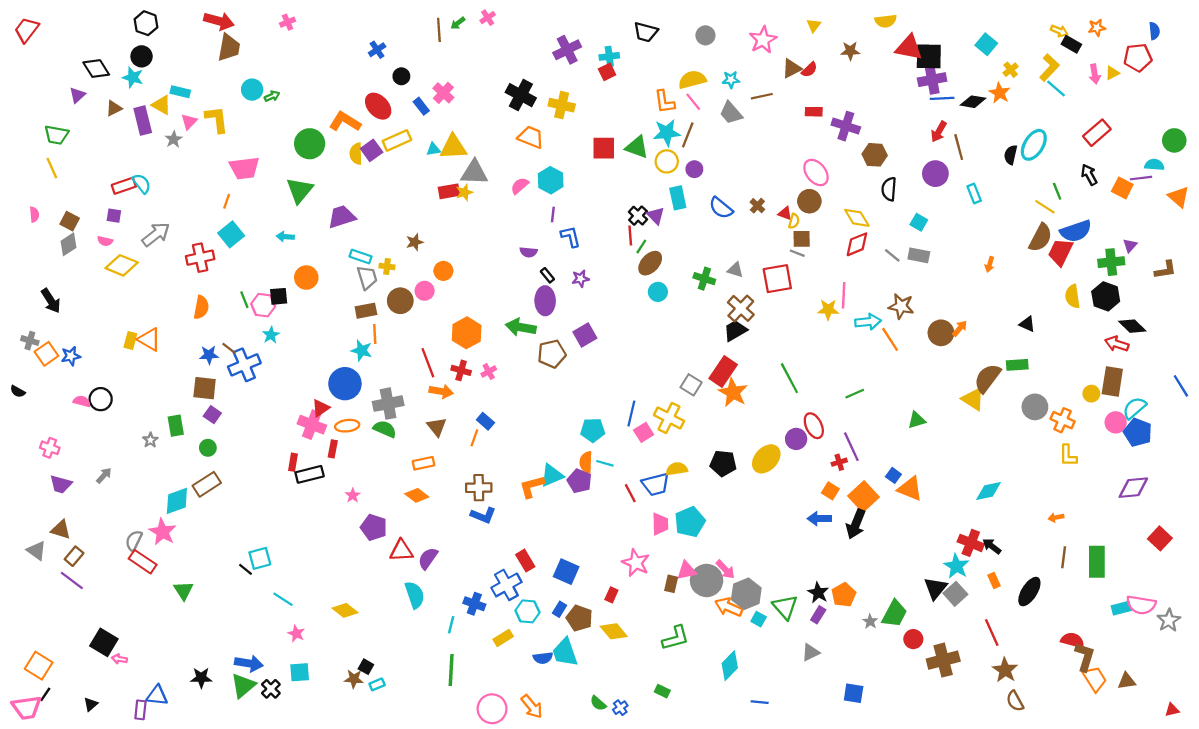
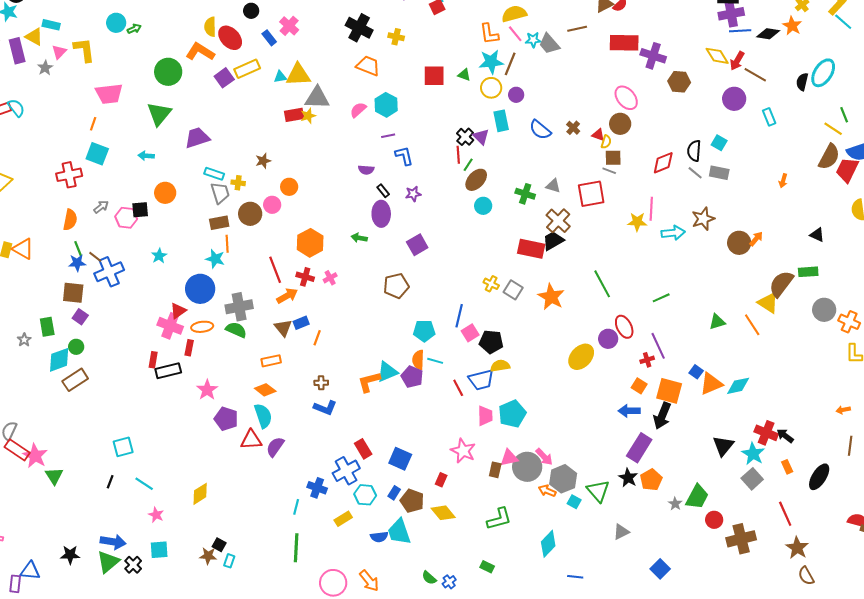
cyan star: (731, 80) -> (533, 40), moved
yellow cross: (562, 105) -> (396, 37), size x0.7
red rectangle: (814, 112) -> (624, 43), size x1.8
green triangle: (637, 147) -> (464, 75), size x0.6
brown line: (959, 147) -> (755, 75), turned -45
yellow semicircle: (356, 154) -> (210, 27), moved
black semicircle: (889, 189) -> (694, 151), moved
purple line: (553, 215) -> (388, 136), turned 72
yellow diamond: (857, 218) -> (717, 56), moved
gray arrow: (156, 234) -> (101, 207), moved, size x0.6
cyan square: (231, 234) -> (97, 154), turned -30
green line: (244, 300) -> (78, 249), moved
brown star: (901, 306) -> (703, 219), turned -30
green arrow: (521, 327) -> (359, 238), size x0.6
cyan star: (271, 335) -> (159, 256), moved
orange line: (890, 339) -> (752, 325), moved
brown pentagon: (552, 354) -> (396, 286), moved
red rectangle: (723, 372) -> (531, 249), moved, turned 68
orange arrow: (441, 391) -> (287, 296), turned -40
yellow cross: (669, 418) -> (491, 284), moved, size x0.6
blue rectangle: (485, 421) -> (301, 323), moved, turned -63
black pentagon: (723, 463) -> (491, 342), moved
brown cross: (479, 488) -> (321, 383), size x0.6
orange triangle: (910, 489) -> (711, 384), turned -45
cyan diamond: (988, 491) -> (738, 386), moved
pink star: (353, 495) -> (207, 390), size x1.5
orange square: (864, 496) -> (669, 391), turned -32
cyan diamond: (177, 501) -> (59, 360), moved
pink star: (163, 532) -> (35, 456), moved
black line: (245, 569) -> (110, 482), moved, turned 72
black triangle: (935, 588) -> (723, 446), moved
cyan semicircle: (415, 595) -> (263, 416), moved
orange arrow: (729, 607) -> (547, 491), size x0.7
yellow diamond: (345, 610) -> (200, 494), turned -70
purple rectangle: (818, 615) -> (639, 448), moved, size x1.8
cyan rectangle: (377, 684) -> (229, 561), turned -48
blue square: (854, 693) -> (660, 569), turned 36

